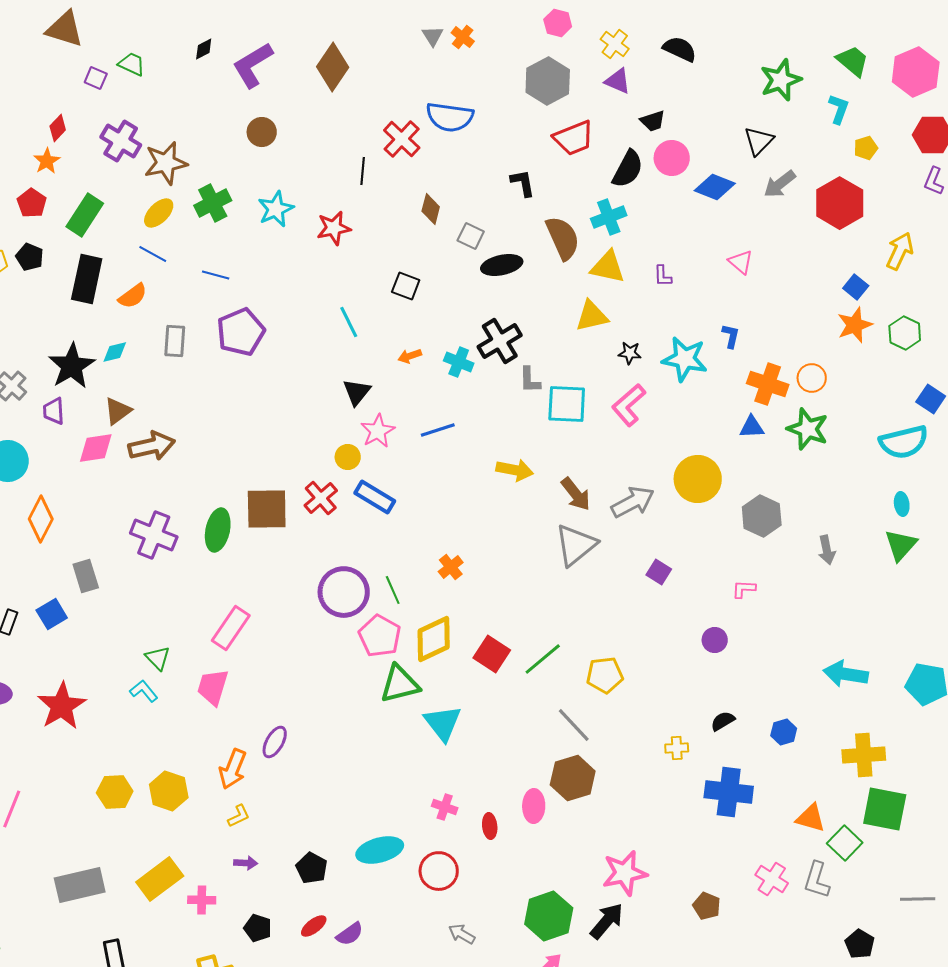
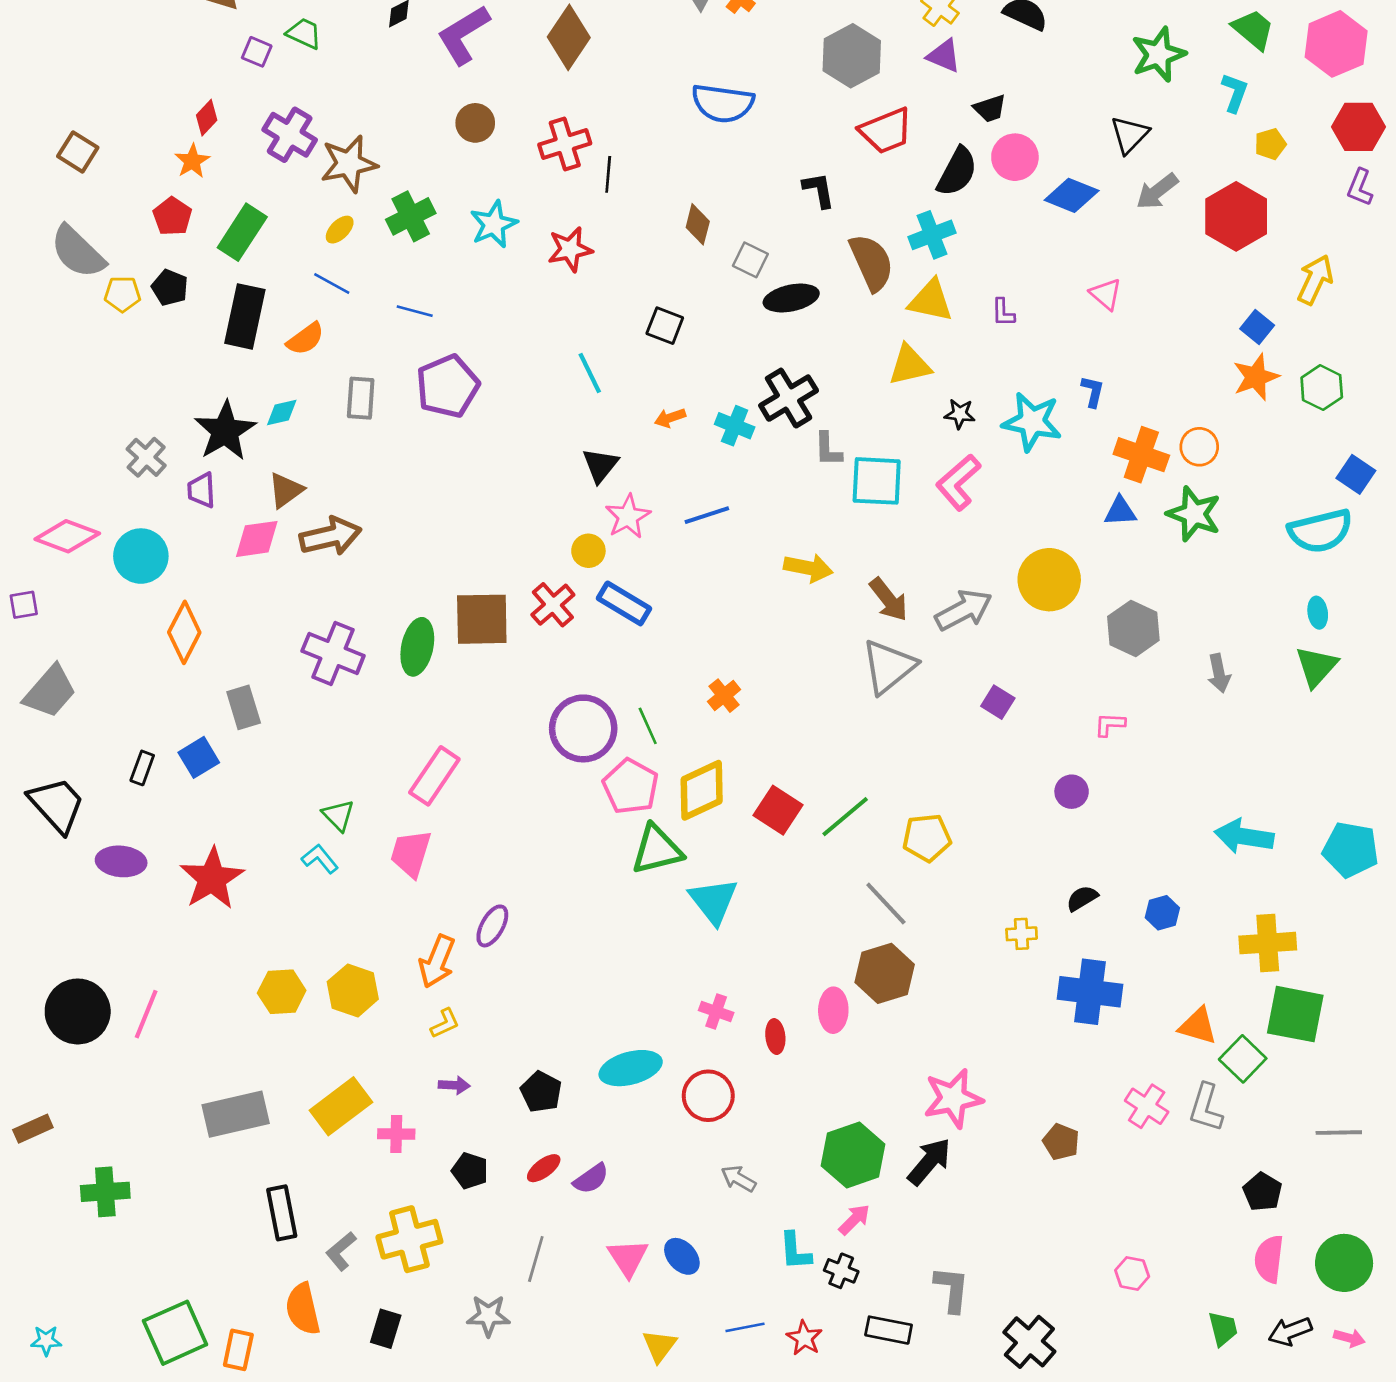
red cross: (402, 139) -> (565, 144), moved, turned 30
yellow ellipse: (159, 213) -> (340, 230), size x0.7

